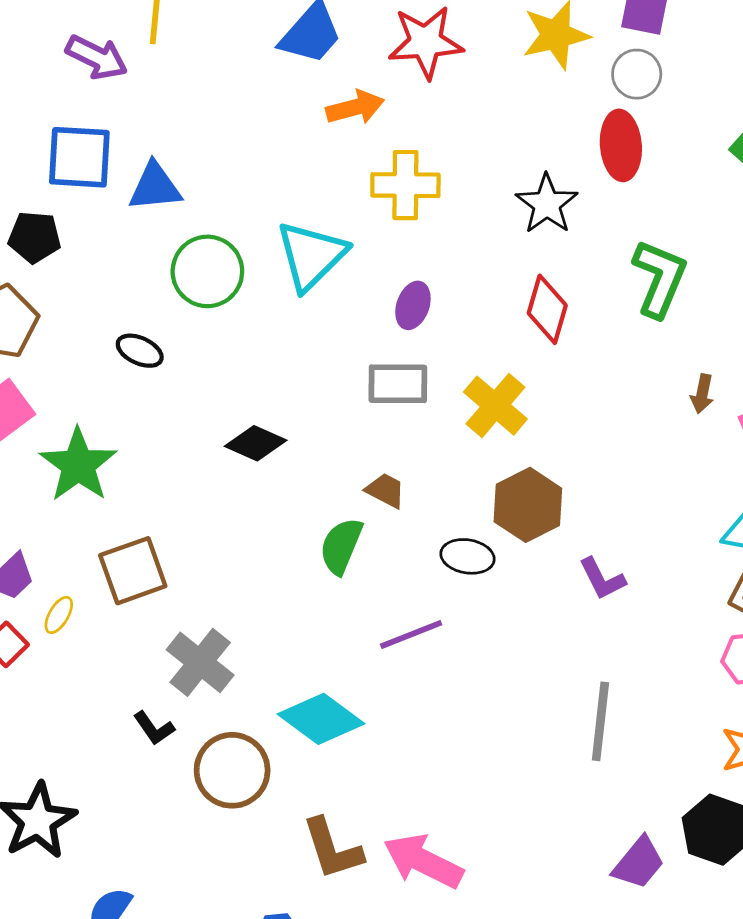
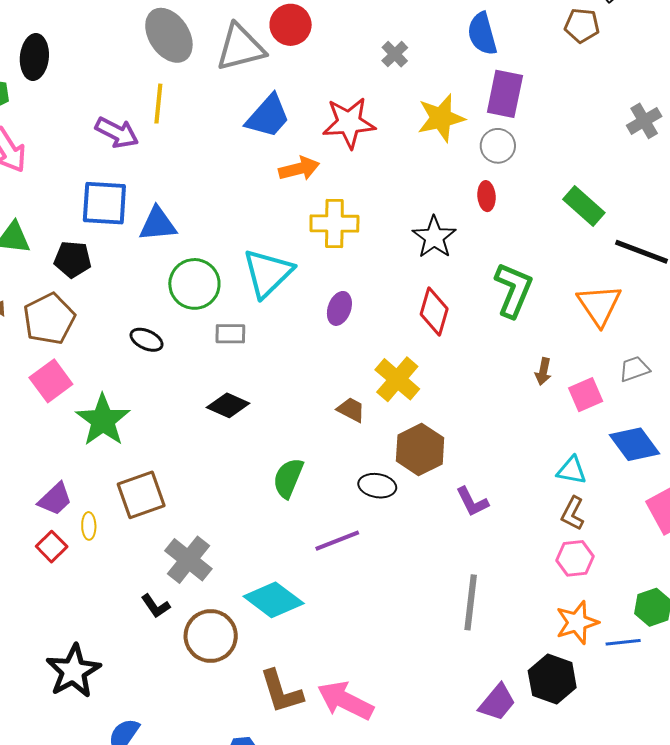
red ellipse: (621, 145) -> (487, 196), size x0.6
gray rectangle: (398, 384) -> (230, 334), moved, size x0.7
brown trapezoid: (386, 490) -> (351, 410), moved
yellow ellipse: (59, 615) -> (89, 526), turned -32

